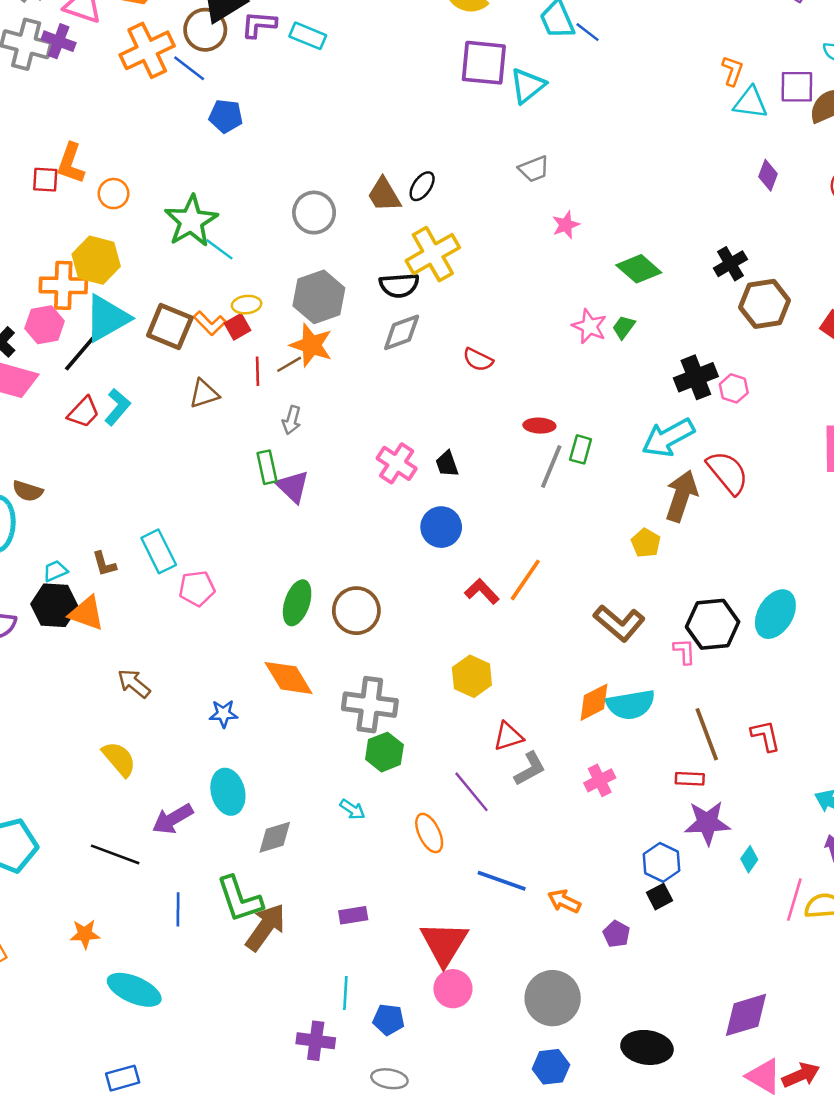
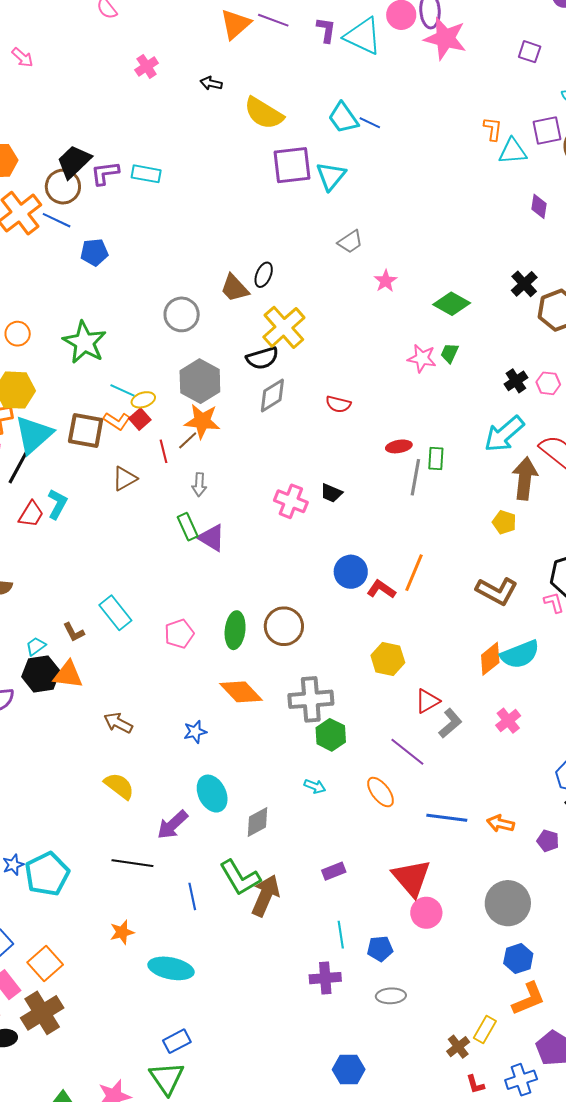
cyan line: (219, 249) -> (122, 390), moved
black cross: (696, 377) -> (516, 381), size x0.7
black trapezoid: (447, 464) -> (331, 493), turned -35
blue circle: (441, 527) -> (351, 572), moved
pink pentagon: (197, 588) -> (179, 634), moved

